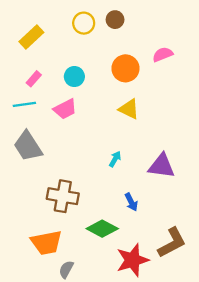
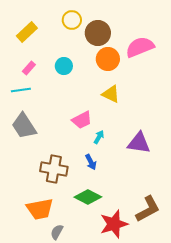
brown circle: (115, 20) -> (98, 33), moved, size x1.6
pink semicircle: (163, 54) -> (140, 47), size x1.6
pink trapezoid: (65, 109) -> (82, 120), moved
blue arrow: (131, 202) -> (91, 162), moved

